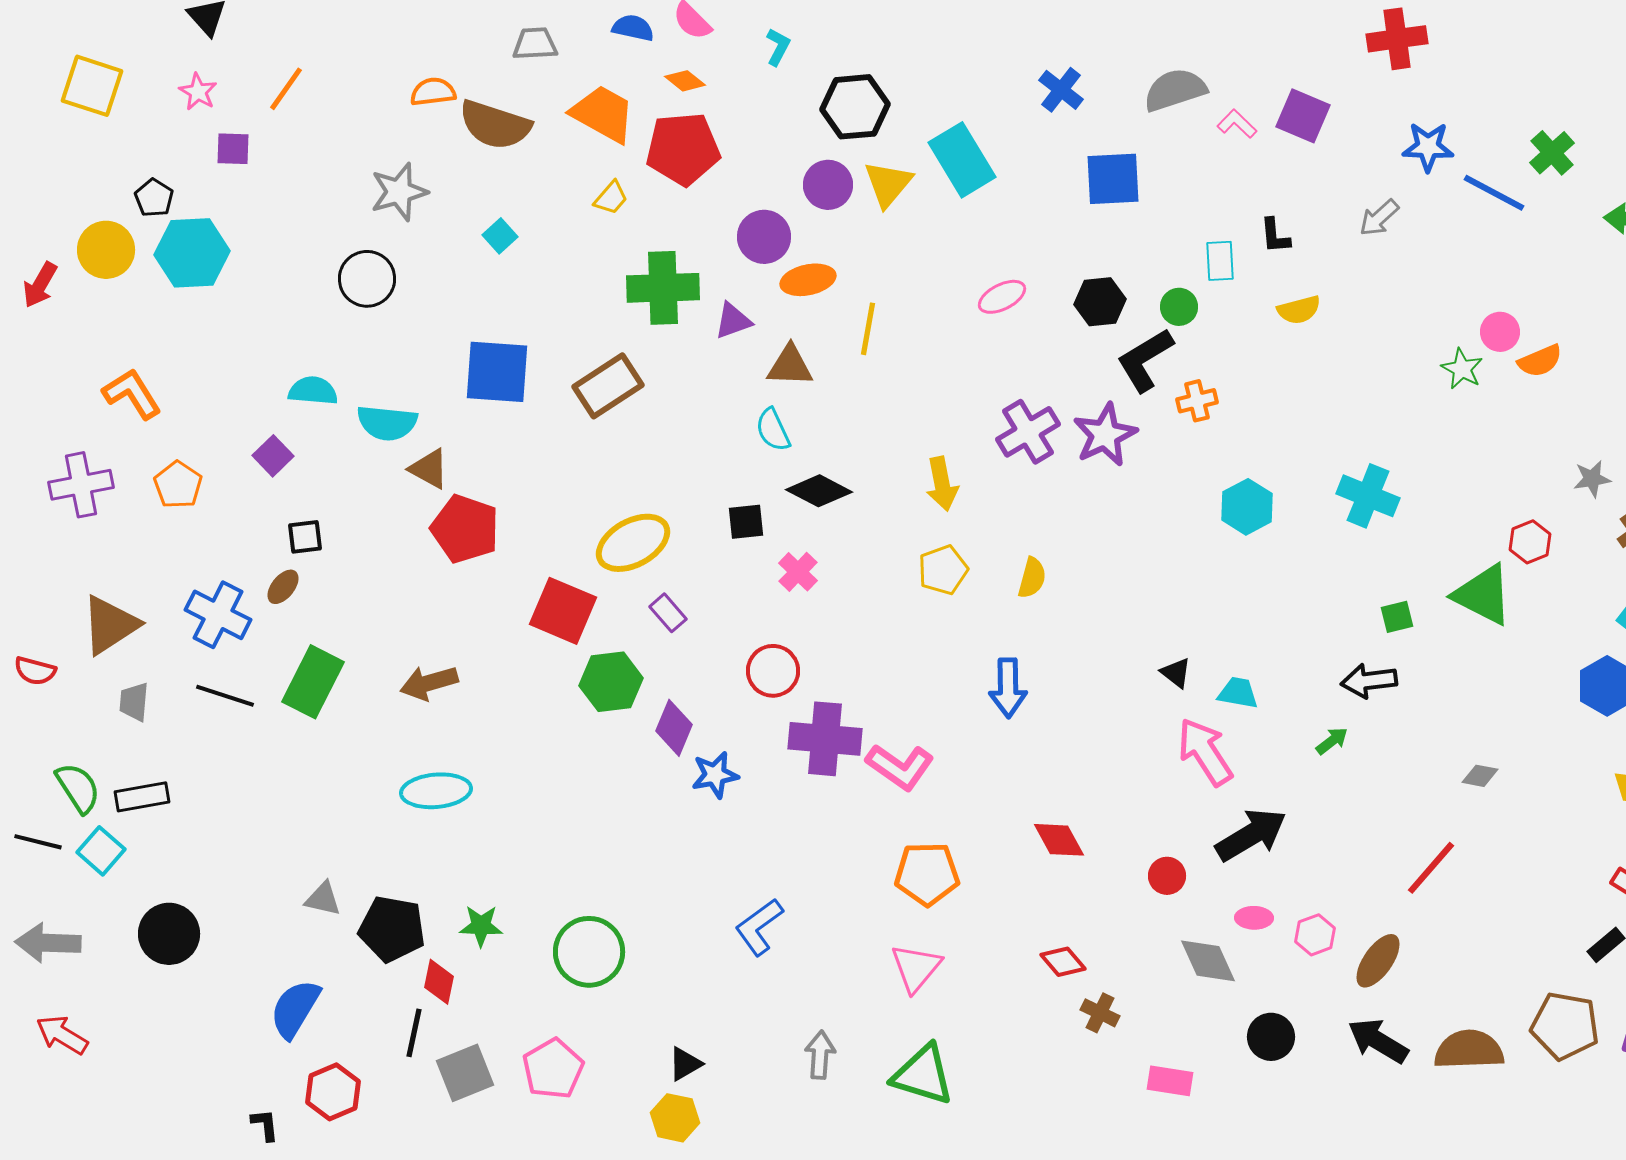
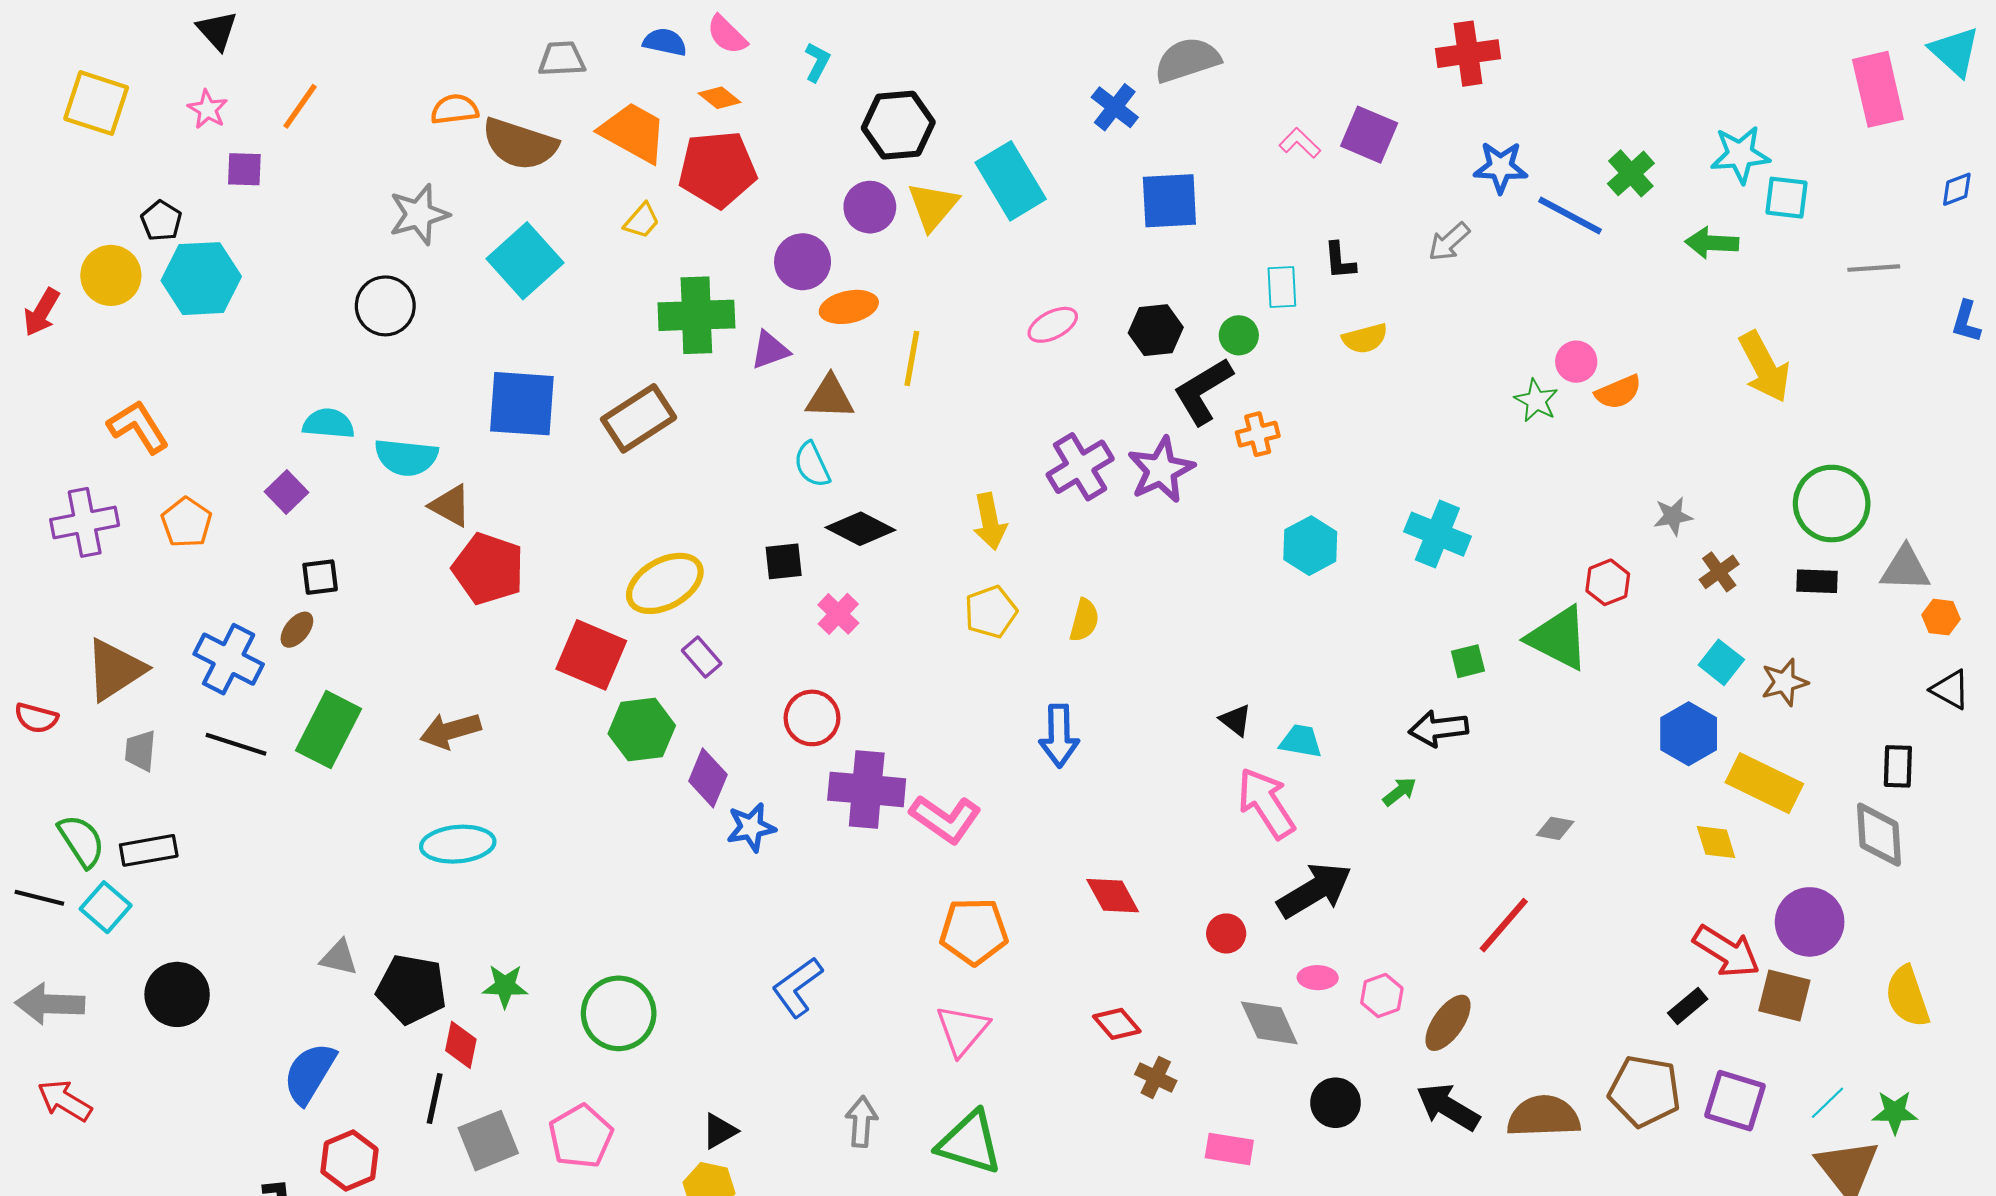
gray semicircle: (1175, 90) -> (1187, 60), moved
cyan square: (500, 236) -> (525, 261), size x2.0

